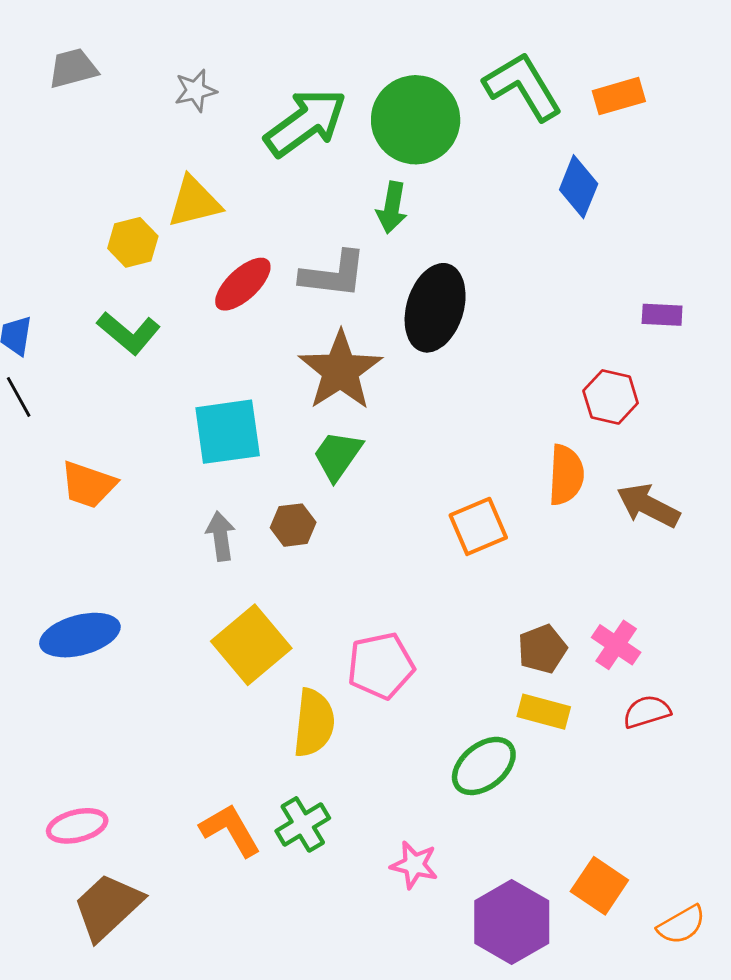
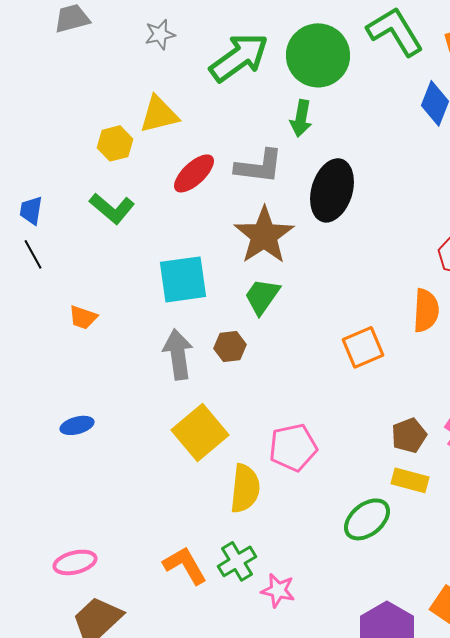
orange trapezoid: (88, 485) -> (83, 317), size x0.7
gray arrow: (221, 536) -> (178, 354), size x1.4
blue ellipse: (80, 635) -> (77, 425), size x0.6
pink star: (414, 865) -> (278, 590), moved

